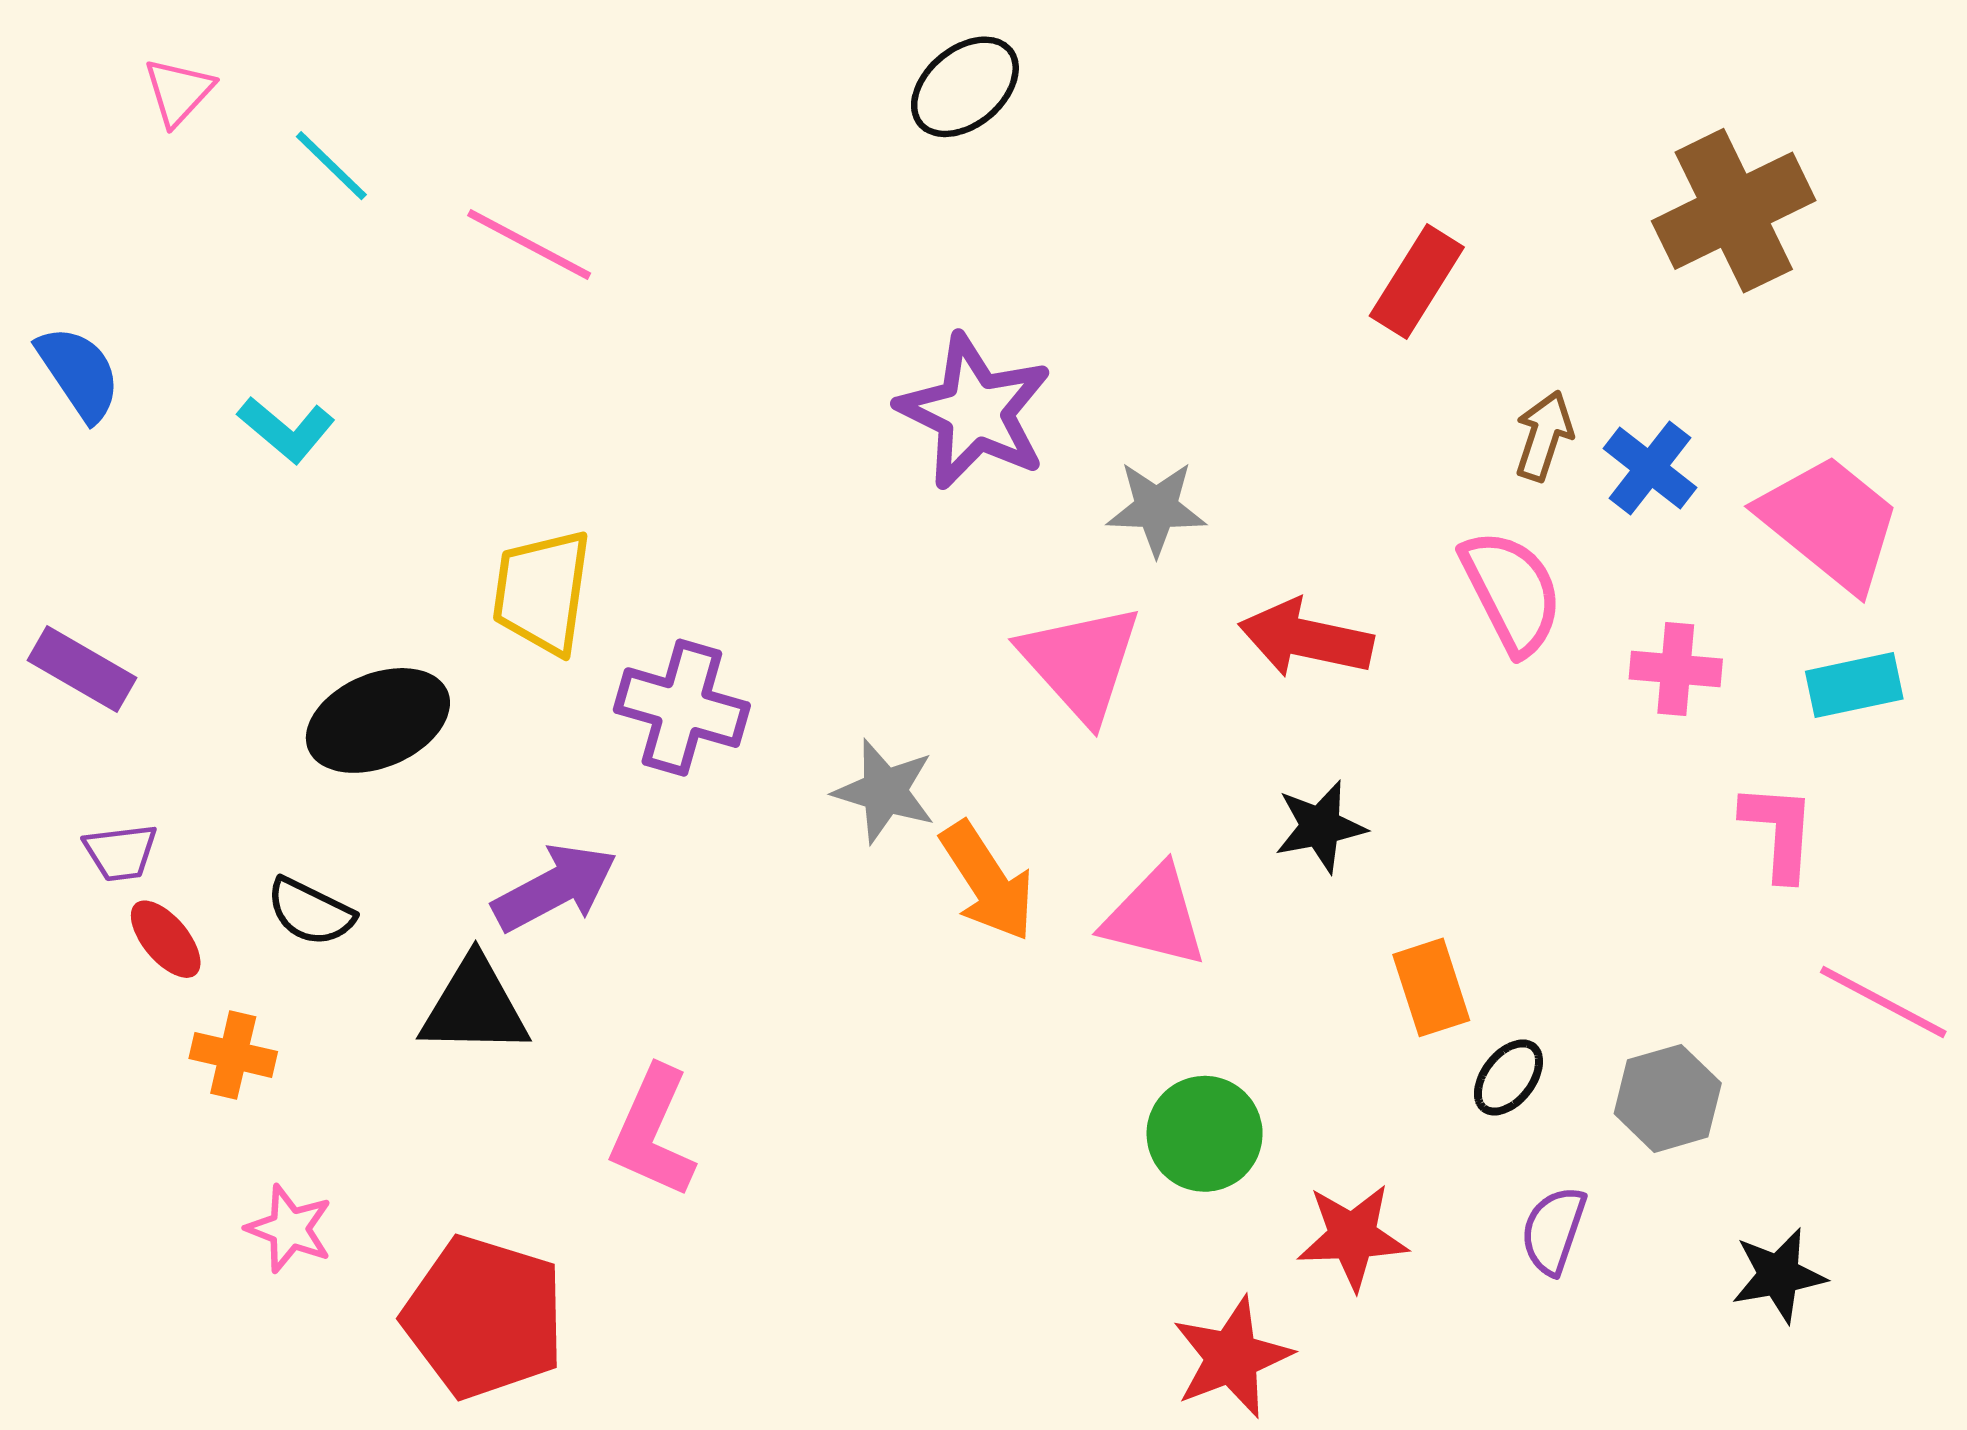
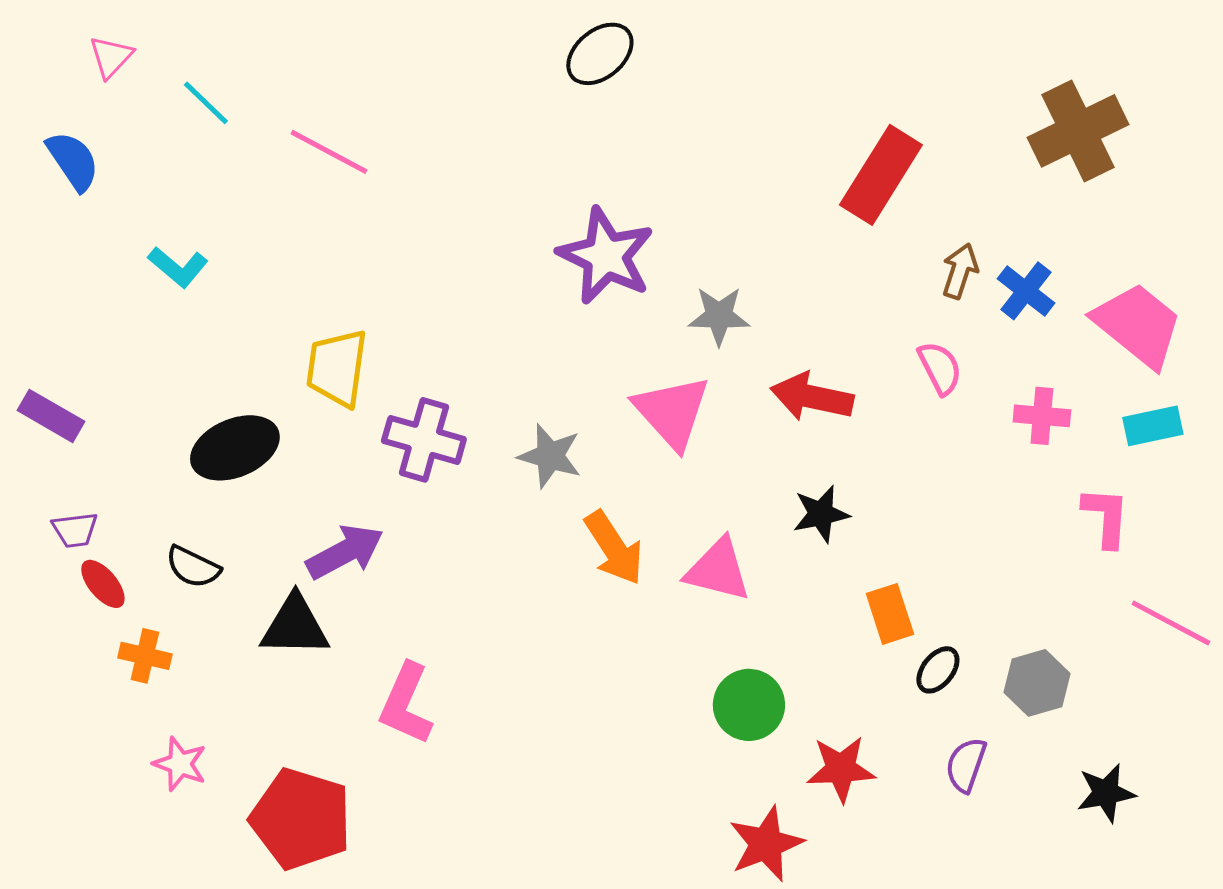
red rectangle: (1417, 281) -> (881, 175), size x1.4
blue semicircle: (79, 373) -> (73, 161), moved
pink semicircle: (1512, 592) -> (940, 368), size x0.7
gray star: (885, 791) -> (550, 456), moved

